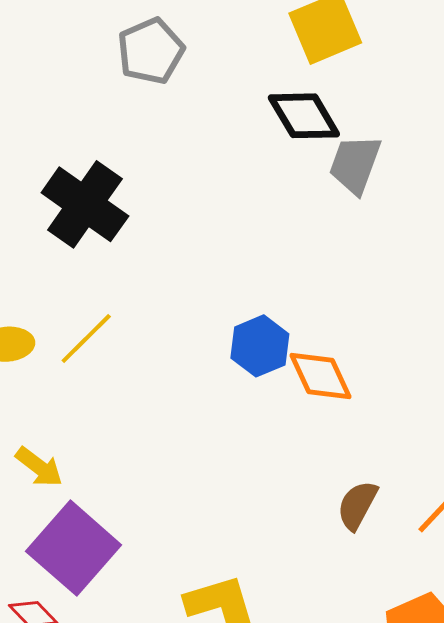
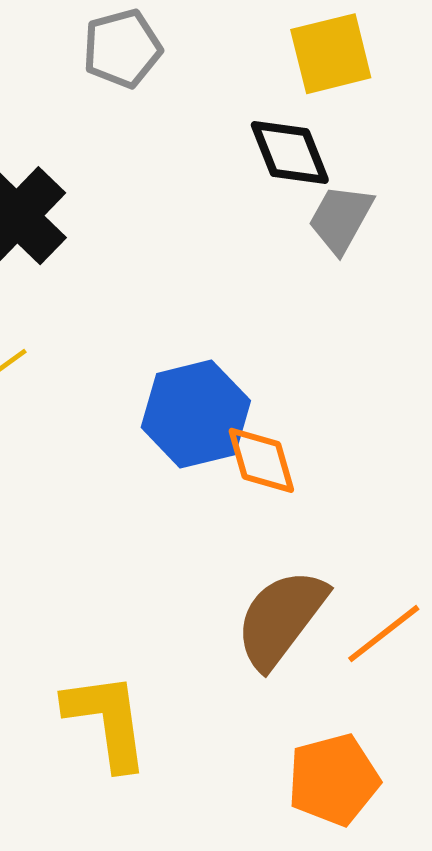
blue hexagon: (260, 346) -> (196, 414), size x1.5
brown semicircle: (357, 505) -> (281, 619), size x1.8

